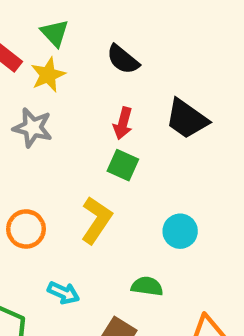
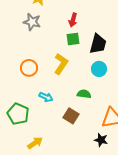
black trapezoid: (187, 119) -> (98, 44), moved, turned -110
green square: (123, 165) -> (73, 39), turned -32

